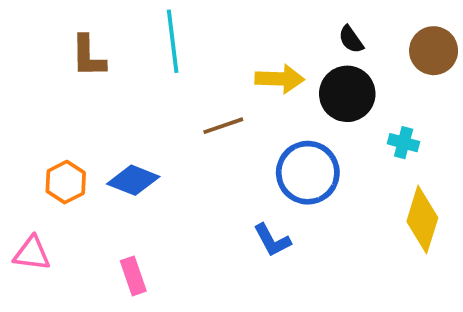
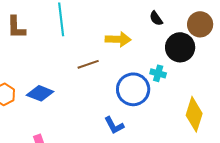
black circle: (347, 94) -> (180, 47), moved
cyan cross: (404, 143) -> (158, 73), moved

